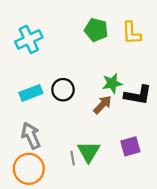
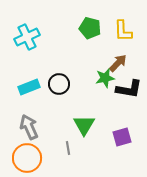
brown arrow: (103, 105) -> (118, 63), moved
green triangle: (89, 152) -> (84, 125), moved

